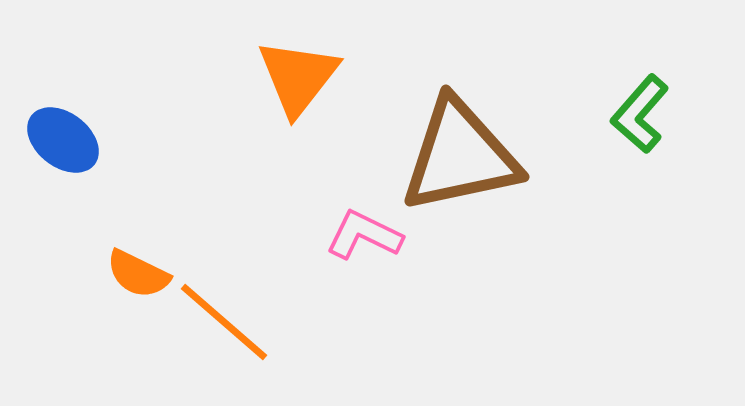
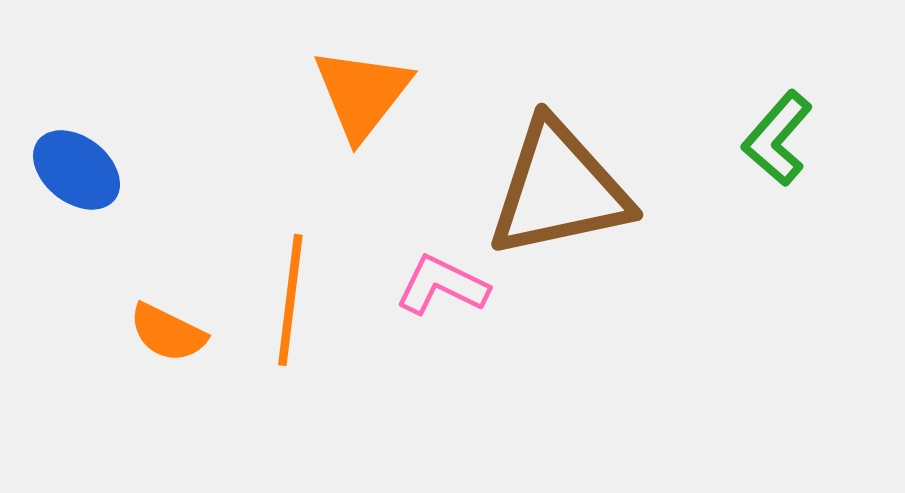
orange line: (224, 322) -> (290, 300), moved, turned 56

